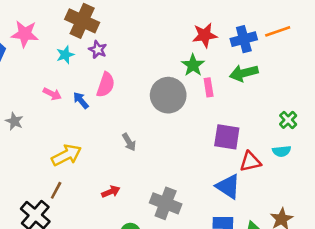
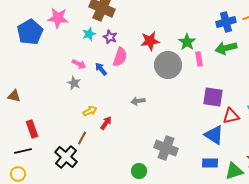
red star: (205, 35) -> (150, 41), moved
purple star: (98, 50) -> (110, 37), moved
gray star: (14, 121) -> (74, 83), moved
gray arrow: (129, 142) -> (138, 101), turned 112
yellow arrow: (66, 155) -> (90, 111), size x0.6
red arrow: (111, 192) -> (106, 123), moved, turned -32

